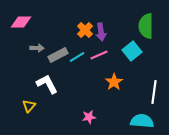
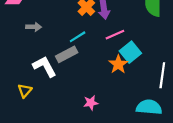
cyan square: (132, 51) -> (130, 52), moved
gray rectangle: (58, 55) -> (67, 54), moved
pink line: (99, 55) -> (115, 35), moved

